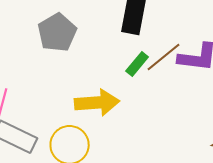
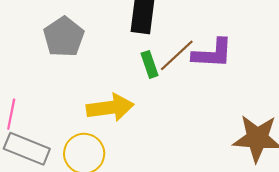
green rectangle: (137, 64) -> (150, 64), turned -55

